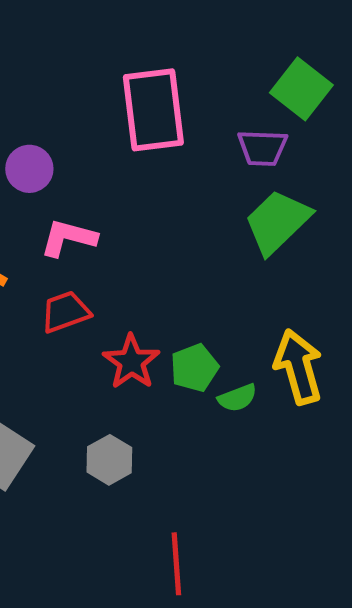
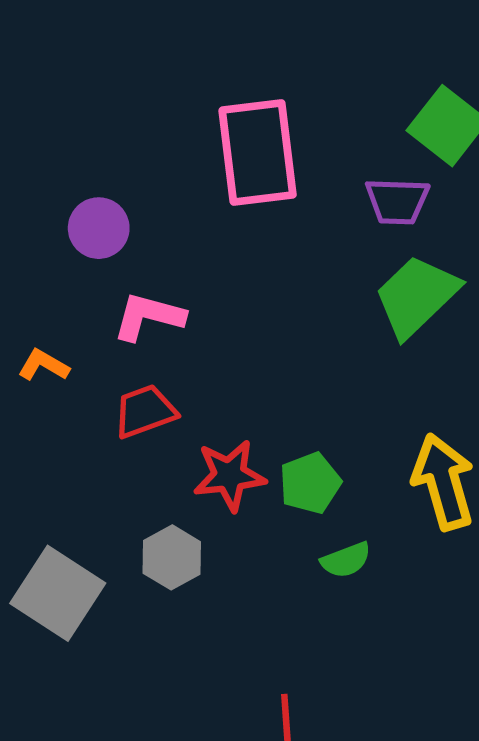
red star: (131, 362) -> (229, 475), turned 30
green semicircle: (237, 398) -> (346, 560), moved
gray hexagon: (109, 460) -> (172, 557), moved

